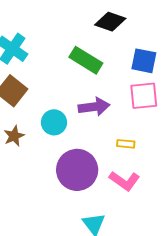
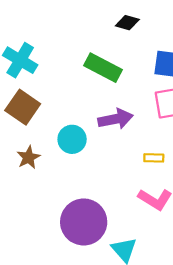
black diamond: (110, 22) -> (127, 23), size x0.7
purple circle: (77, 170) -> (84, 222), moved

